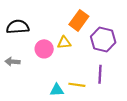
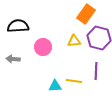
orange rectangle: (79, 20) -> (86, 14), moved
yellow triangle: (64, 43) -> (74, 41), moved

